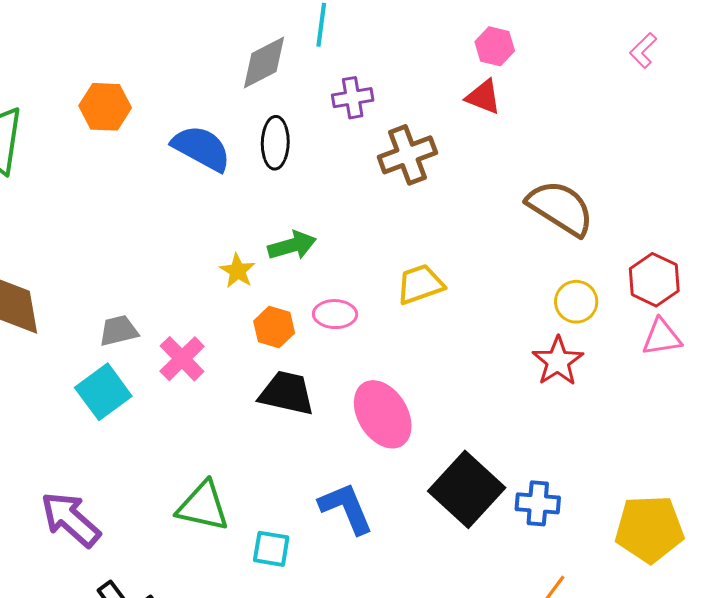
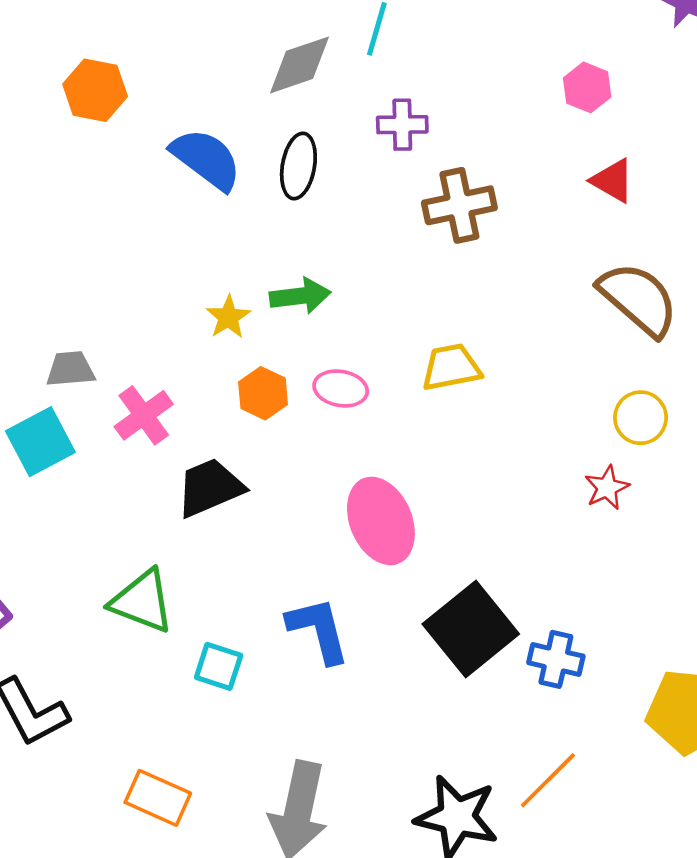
red triangle: (483, 97) -> (613, 181), moved
red star: (558, 361) -> (607, 488), size x0.7
black trapezoid: (287, 393) -> (210, 488), moved, turned -44

